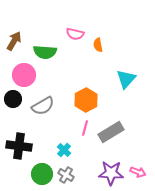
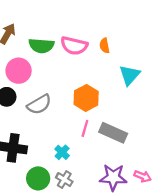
pink semicircle: (75, 34) -> (74, 46), moved, size x1.4
orange semicircle: (98, 45) -> (105, 46), moved
gray rectangle: (111, 132) -> (113, 133), turned 55

